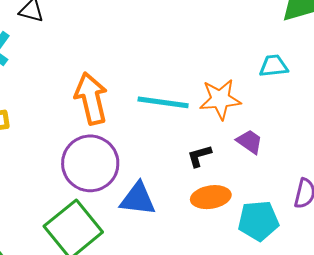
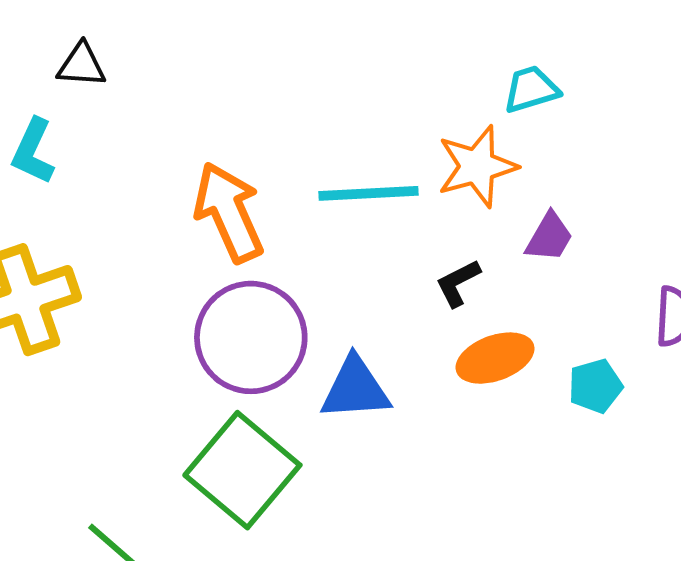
cyan trapezoid: (274, 66) -> (531, 89), moved
purple trapezoid: (250, 142) -> (549, 237), turned 96
cyan pentagon: (258, 221) -> (595, 386), size x0.7

